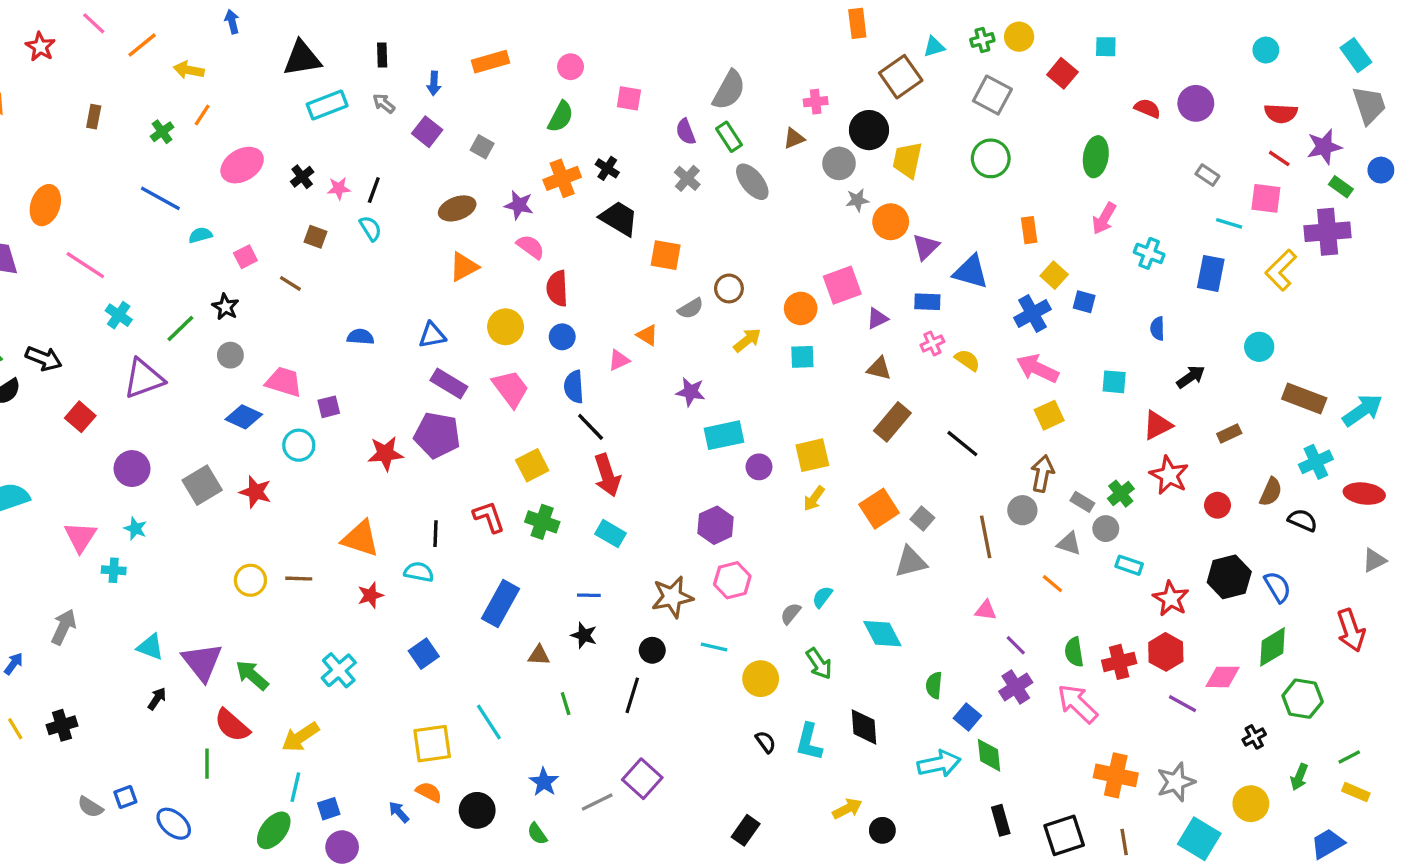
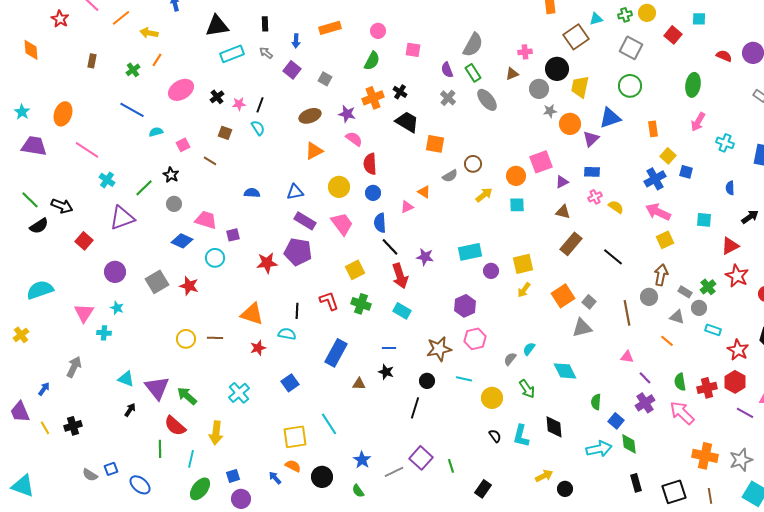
blue triangle: (971, 272) -> (610, 118), moved, turned -35
purple star: (691, 392) -> (425, 257), moved
green line: (566, 704) -> (451, 466), moved
yellow arrow: (300, 737) -> (216, 433), turned -50
cyan line: (295, 787) -> (191, 459), moved

